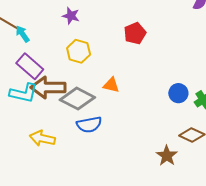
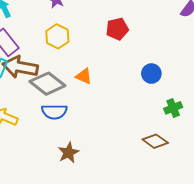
blue circle: (178, 93) -> (151, 74), moved
brown star: (167, 156) -> (68, 153), moved

